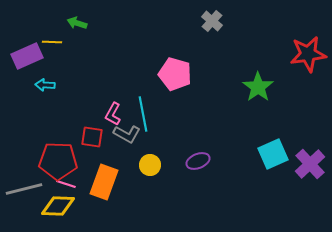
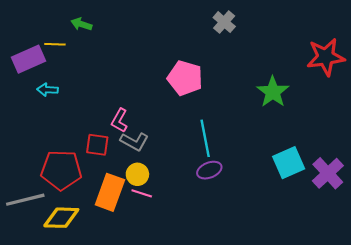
cyan line: (143, 114) -> (205, 138), moved
yellow circle: (150, 165) -> (137, 174), moved
pink line: (66, 184) -> (142, 193), moved

